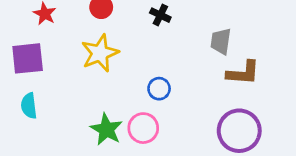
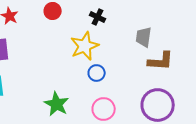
yellow star: (100, 53) -> (85, 46), moved
pink circle: (143, 128) -> (104, 109), moved

